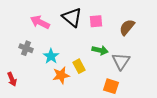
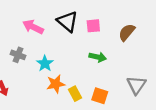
gray triangle: (121, 61) -> (136, 85), moved
yellow rectangle: (79, 66) -> (75, 94), moved
orange square: (111, 86) -> (100, 96), moved

